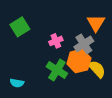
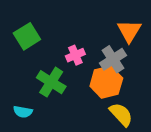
yellow semicircle: (97, 69) -> (121, 114), moved
green cross: (57, 70) -> (51, 82), moved

